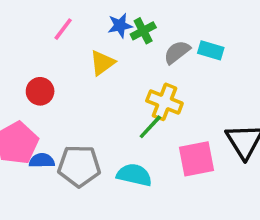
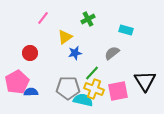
blue star: (120, 26) -> (75, 53), moved
gray semicircle: (177, 52) -> (112, 53), moved
yellow cross: (164, 102) -> (94, 89), moved
gray pentagon: (79, 166) -> (68, 88), moved

